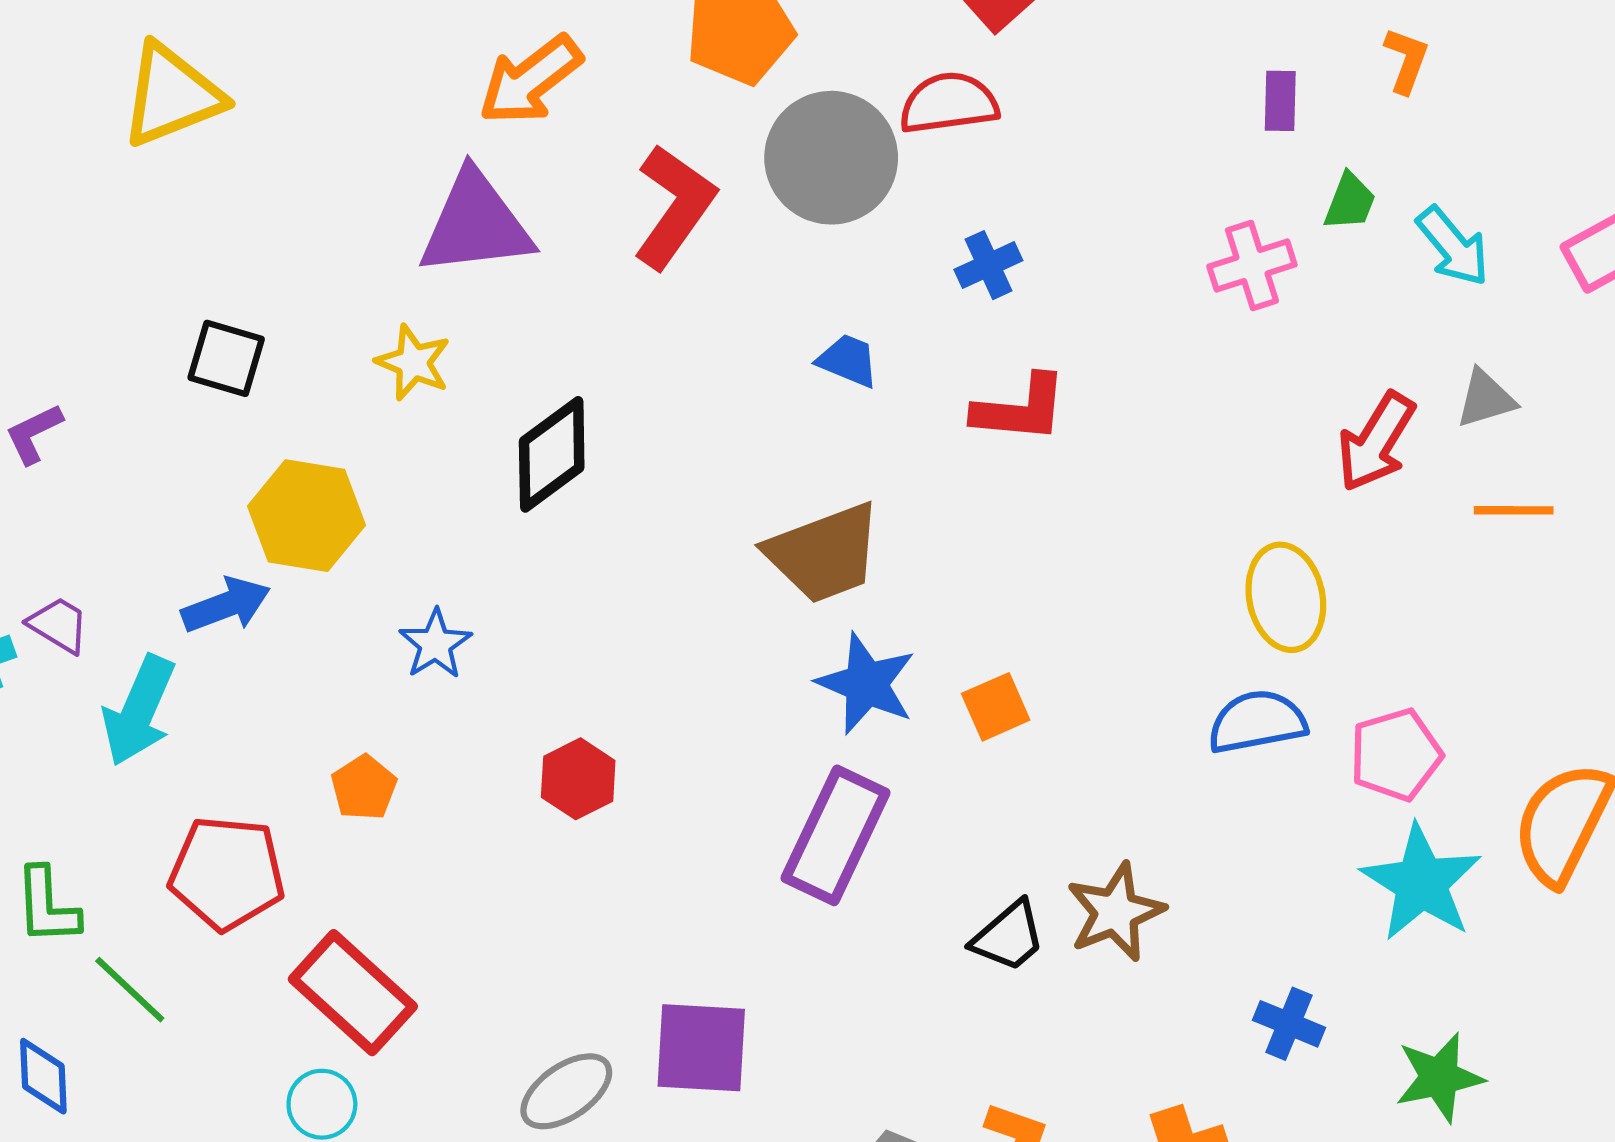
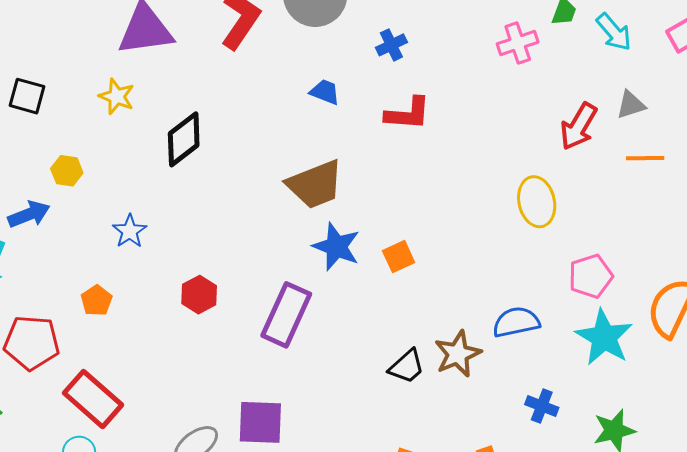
yellow hexagon: (307, 516) -> (67, 171), size x0.6
blue semicircle: (1257, 722) -> (516, 322), moved
purple rectangle: (836, 835) -> (286, 315), moved

